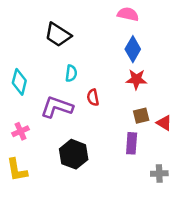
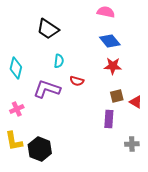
blue diamond: (133, 49) -> (110, 41), turned -70
red semicircle: (93, 97) -> (77, 81), turned -64
black hexagon: (74, 154) -> (40, 149), moved

